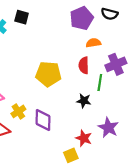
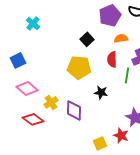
black square: (22, 17) -> (87, 39), moved, turned 32
black star: (84, 101) -> (101, 92), moved
red star: (84, 138) -> (121, 135), moved

